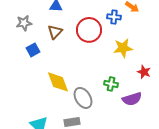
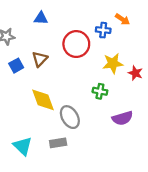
brown triangle: (55, 32) -> (40, 59), moved
red star: (144, 72) -> (135, 73), moved
green cross: (111, 84) -> (100, 91), moved

